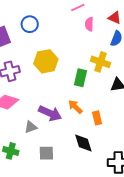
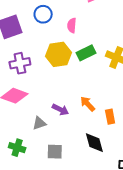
pink semicircle: (89, 24) -> (72, 25), moved
green rectangle: (80, 78) -> (86, 53), moved, turned 48
purple arrow: (50, 113) -> (60, 110), size x0.7

